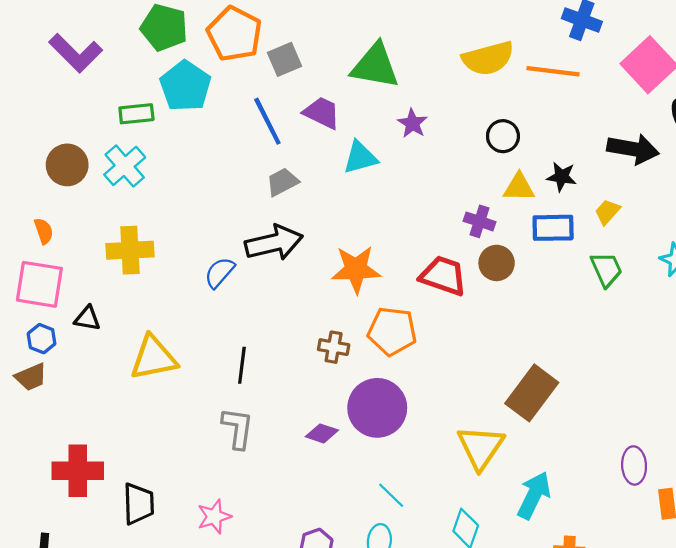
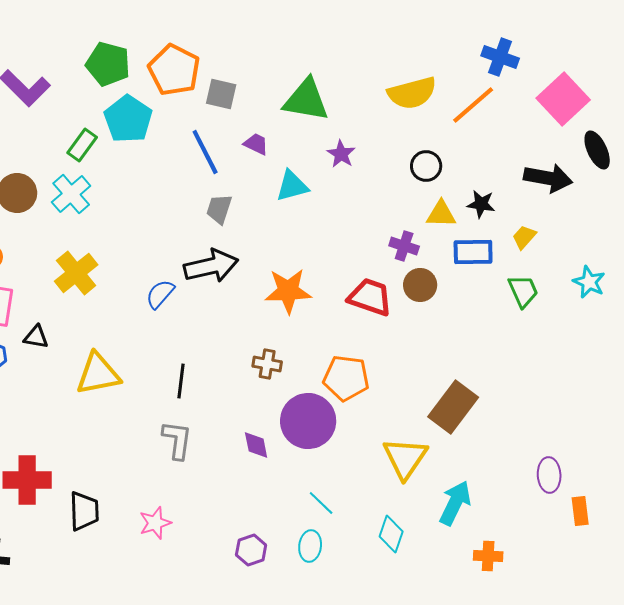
gray square: (285, 59) -> (221, 94), turned 36
orange line: (553, 71) -> (473, 105), turned -48
purple trapezoid: (322, 113) -> (256, 144), size x0.7
green rectangle: (136, 114) -> (82, 145), turned -48
gray trapezoid: (282, 182) -> (219, 209), turned -44
yellow cross: (130, 250) -> (76, 273), turned -36
orange pentagon: (392, 331) -> (346, 378), moved
purple diamond: (322, 433) -> (256, 445), turned 60

